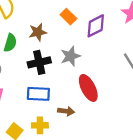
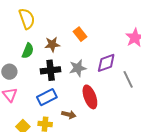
purple diamond: (96, 26) -> (106, 63), moved
blue rectangle: (38, 94) -> (47, 97), turned -36

